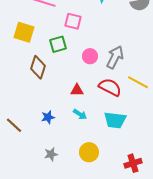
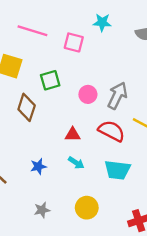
pink square: (73, 21) -> (74, 42), moved

